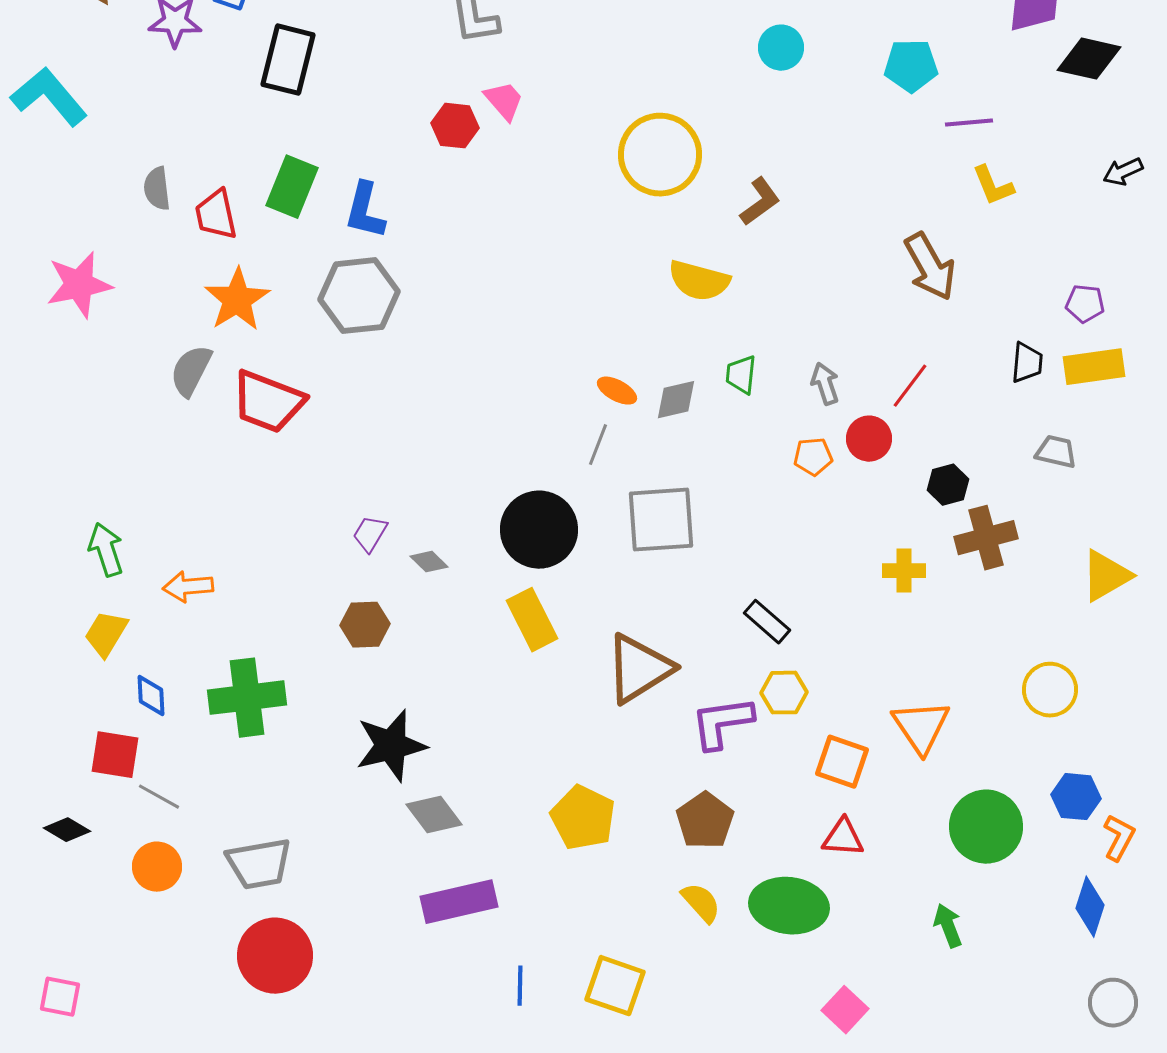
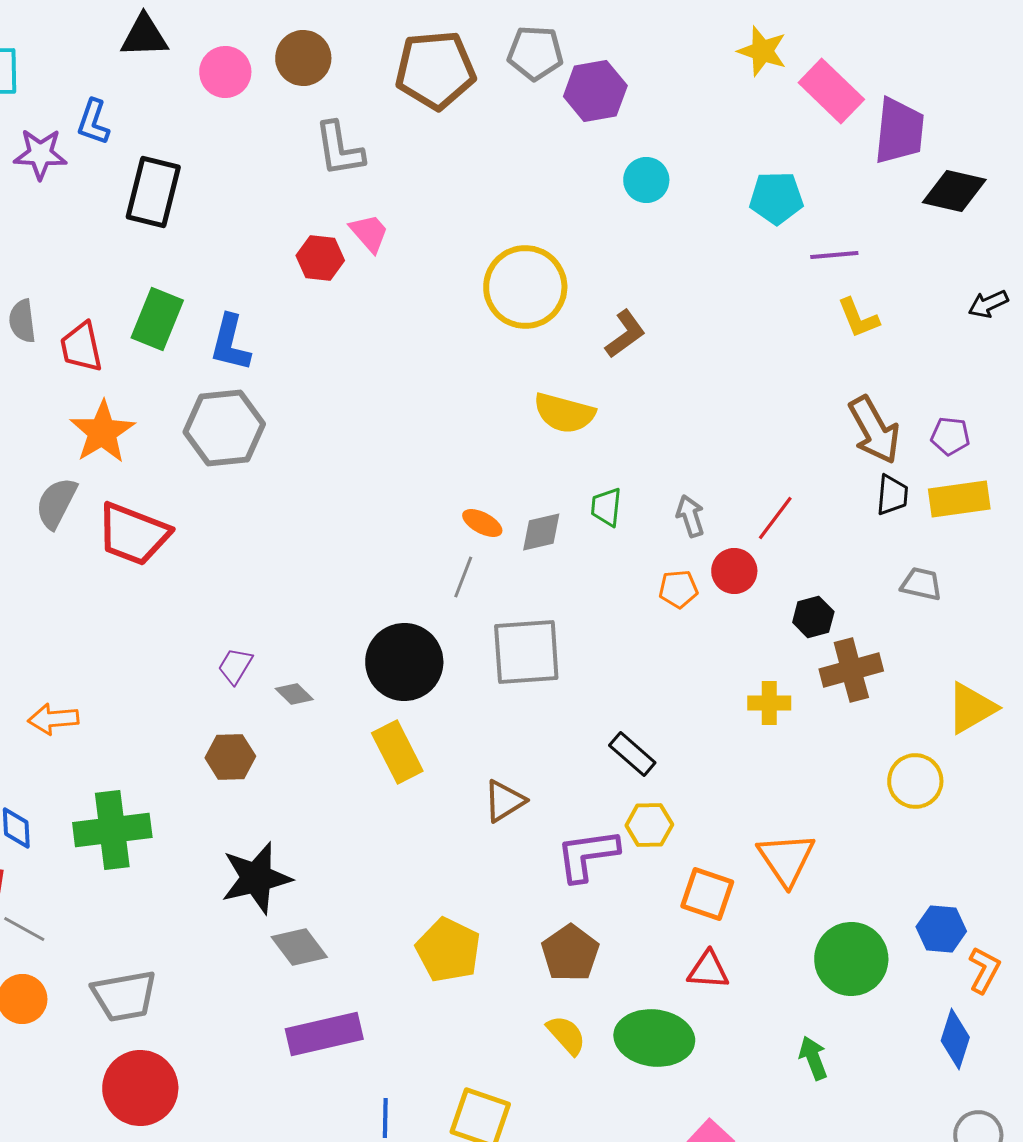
brown arrow: (930, 267) -> (874, 430), moved
brown triangle: (639, 669) -> (504, 801), size x0.6
yellow circle: (1050, 690) -> (915, 781), moved

